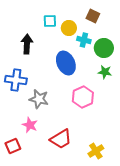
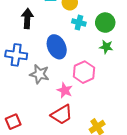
cyan cross: (84, 40) -> (79, 23), moved
blue ellipse: (66, 63) -> (57, 47), moved
pink star: (30, 125) -> (65, 90), moved

